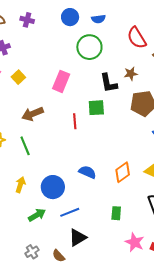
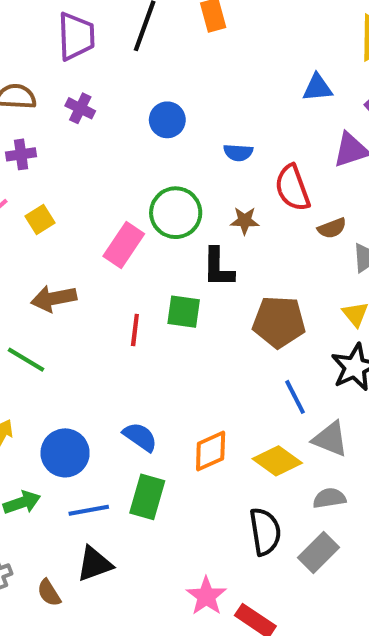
blue semicircle: (98, 19) -> (238, 153), moved
green circle: (89, 47) -> (176, 213), moved
brown star: (131, 74) -> (245, 221), moved
green line: (25, 146) -> (26, 360), turned -48
green rectangle: (116, 213) -> (147, 497), moved, size x1.5

